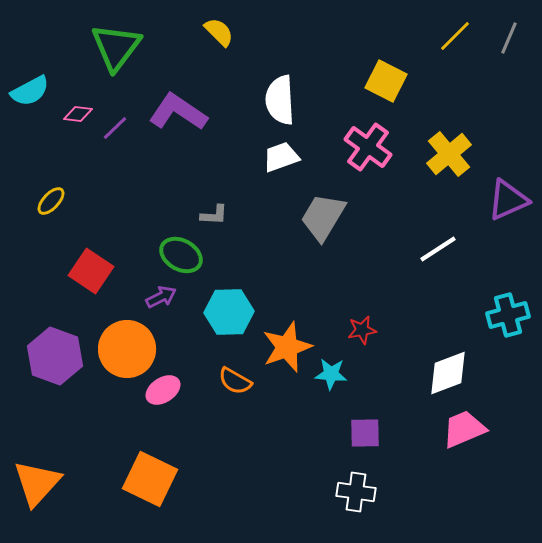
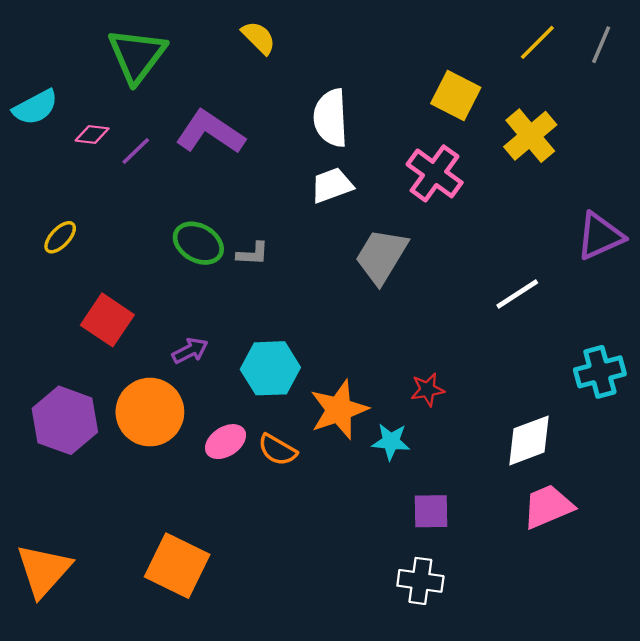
yellow cross: (449, 154) -> (530, 136), moved
green ellipse: (181, 255) -> (198, 243), moved
pink ellipse: (163, 390) -> (226, 442), moved

